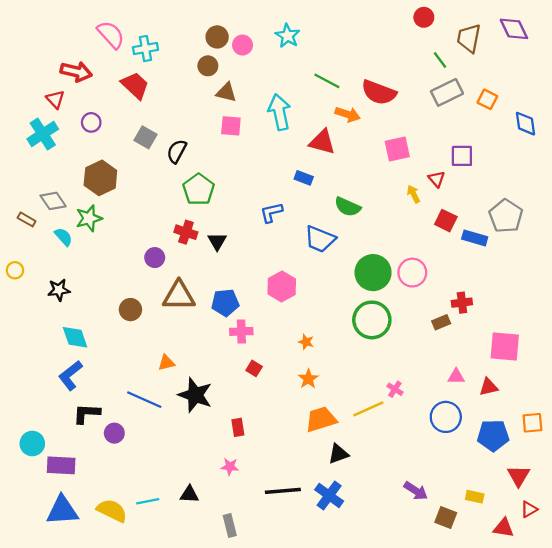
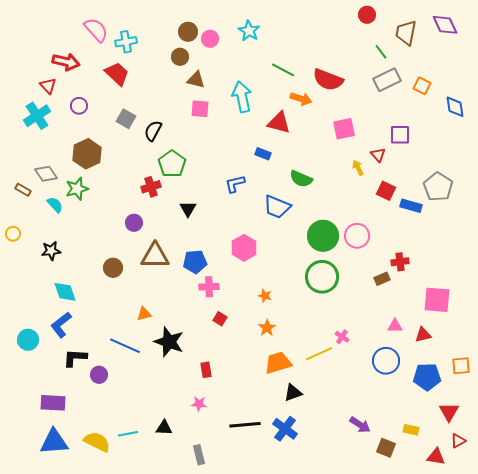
red cross: (186, 232) -> (151, 187), moved, turned -36
cyan circle: (32, 444) -> (28, 340), moved

